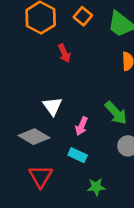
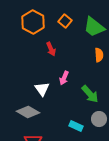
pink arrow: (82, 126) -> (64, 78), moved
cyan rectangle: (78, 155) -> (76, 126), moved

